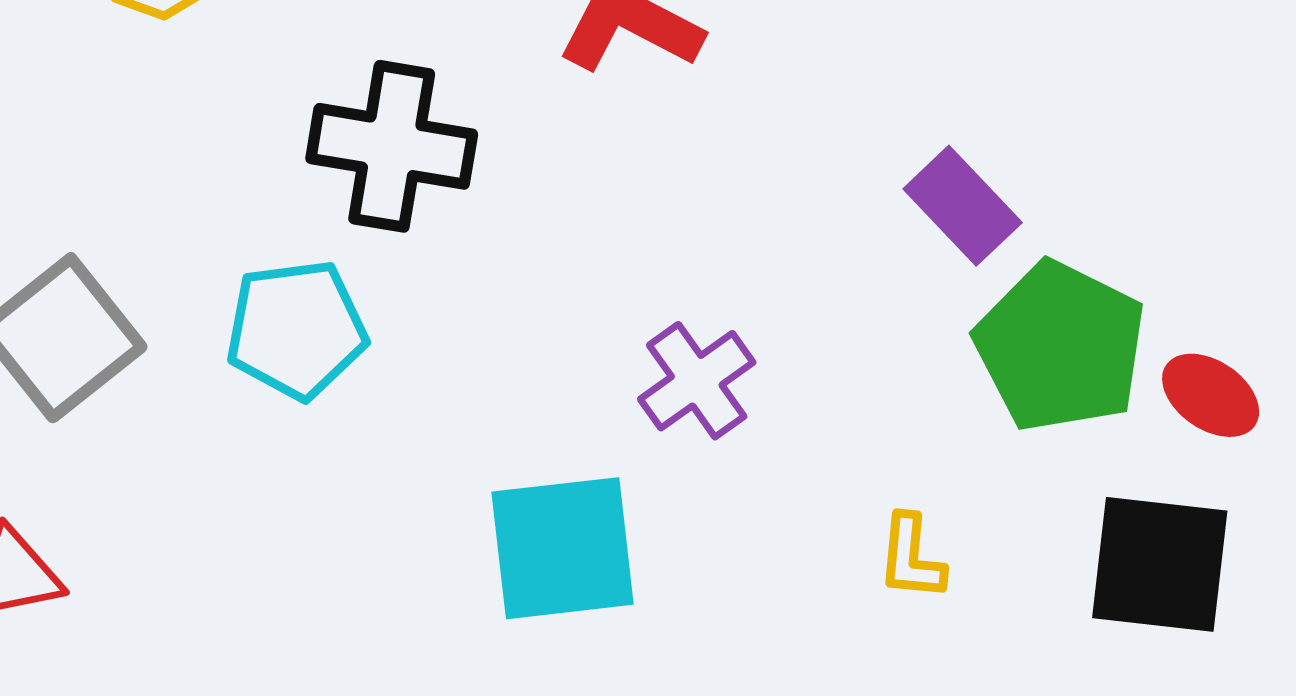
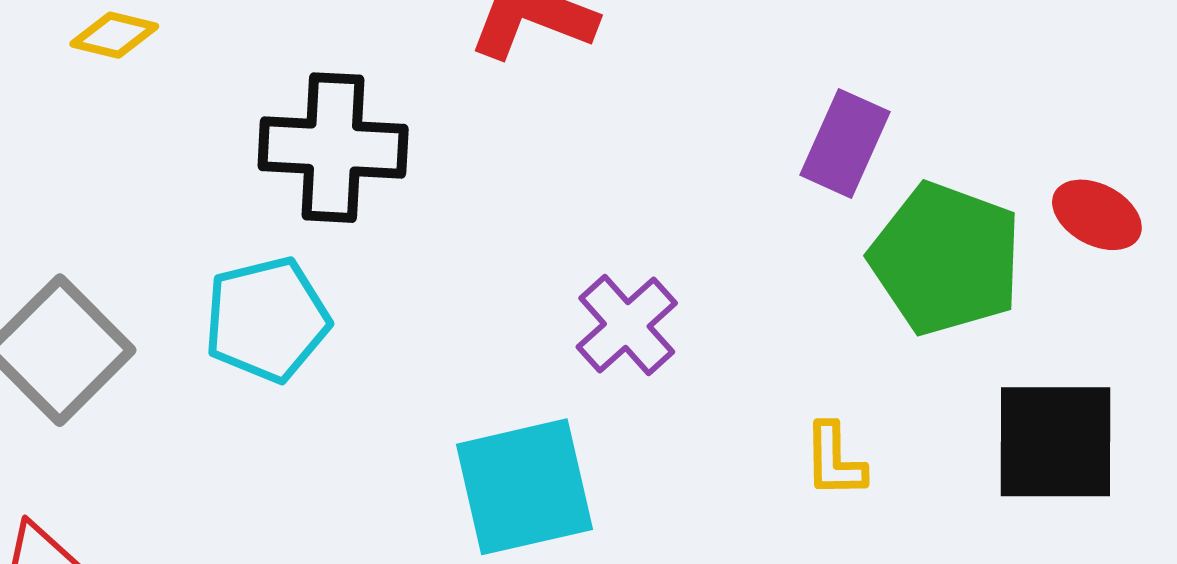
purple rectangle: (963, 206) -> (845, 143), turned 74
red ellipse: (1211, 395) -> (1097, 215), moved

